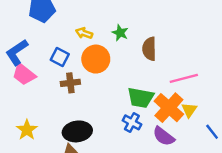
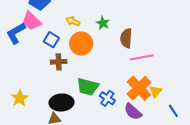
pink trapezoid: (24, 74) -> (32, 21), moved
pink line: (184, 78) -> (142, 57), moved
green trapezoid: (141, 98) -> (88, 87), moved

